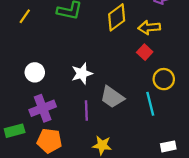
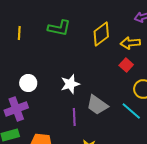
yellow line: (25, 16) -> (19, 33), turned -32
cyan line: (150, 104) -> (131, 111), turned -35
purple cross: (43, 108) -> (16, 109), moved

